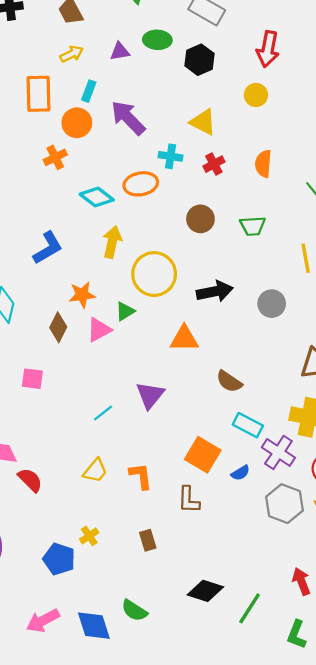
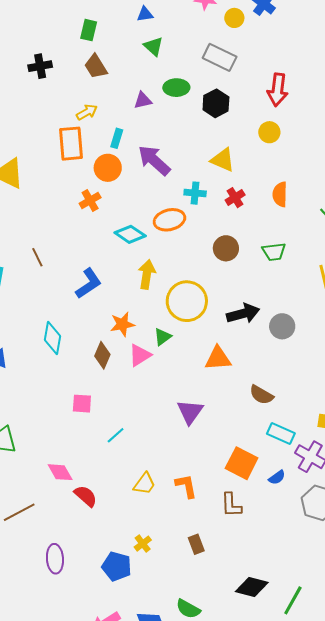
yellow arrow: (72, 54) -> (87, 112), moved
gray circle: (272, 304) -> (282, 326), moved
cyan line: (103, 413) -> (116, 435), moved

